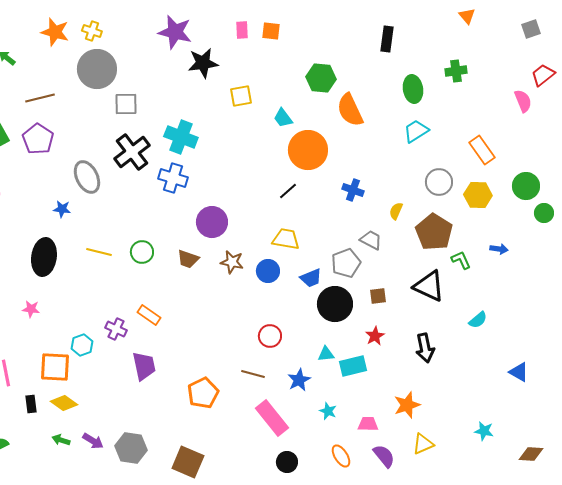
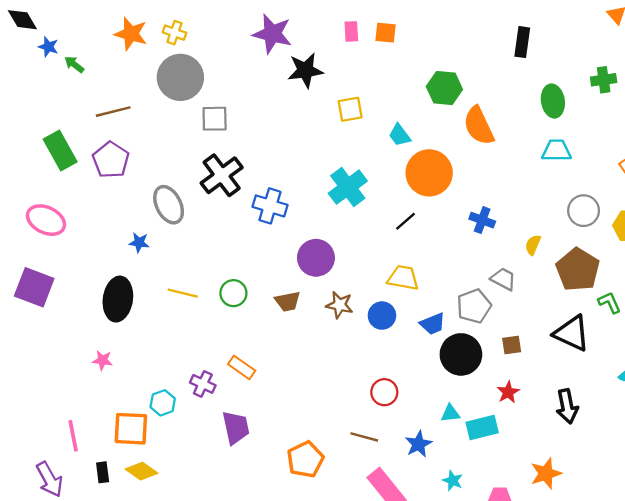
cyan trapezoid: (416, 131) -> (556, 150), turned 32
cyan cross: (181, 137) -> (348, 187), moved, turned 32
brown trapezoid: (188, 259) -> (288, 301), turned -30

